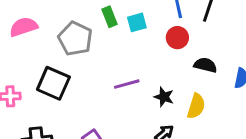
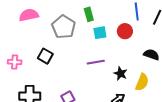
cyan square: (137, 22) -> (100, 33), moved
red circle: (177, 38) -> (125, 31), moved
black square: (53, 83) -> (45, 56), size x0.7

